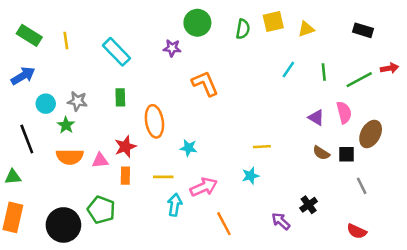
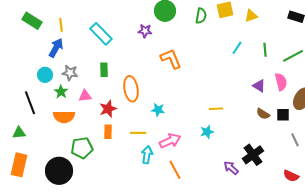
blue arrow: (23, 76) -> (56, 48), moved, turned -30
pink triangle: (100, 161) -> (85, 96), moved
black cross: (309, 205) -> (253, 155), size x1.5
green pentagon: (101, 210) -> (82, 148), moved, turned -30
orange line: (224, 224) -> (175, 170), moved

